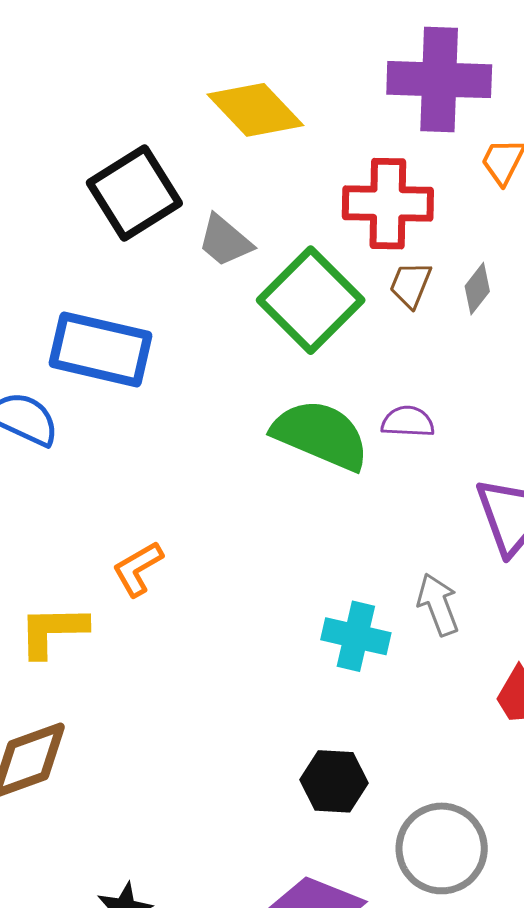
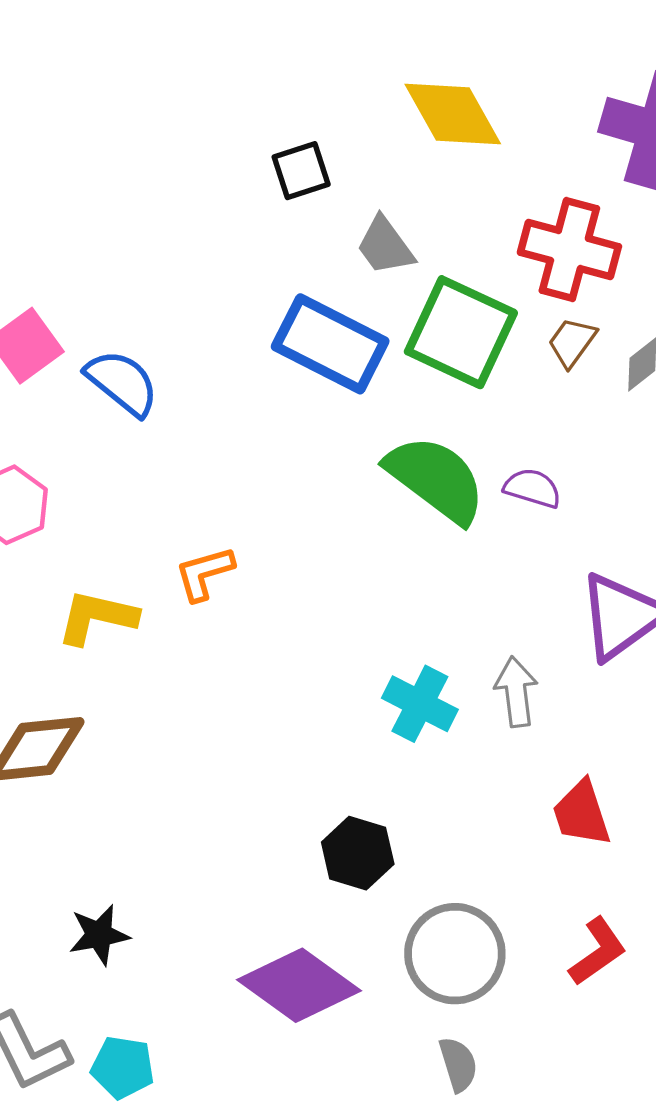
black square: (134, 193) -> (301, 171), size x0.6
green square: (311, 300) -> (461, 332), turned -34
blue rectangle: (101, 349) -> (330, 344), moved

